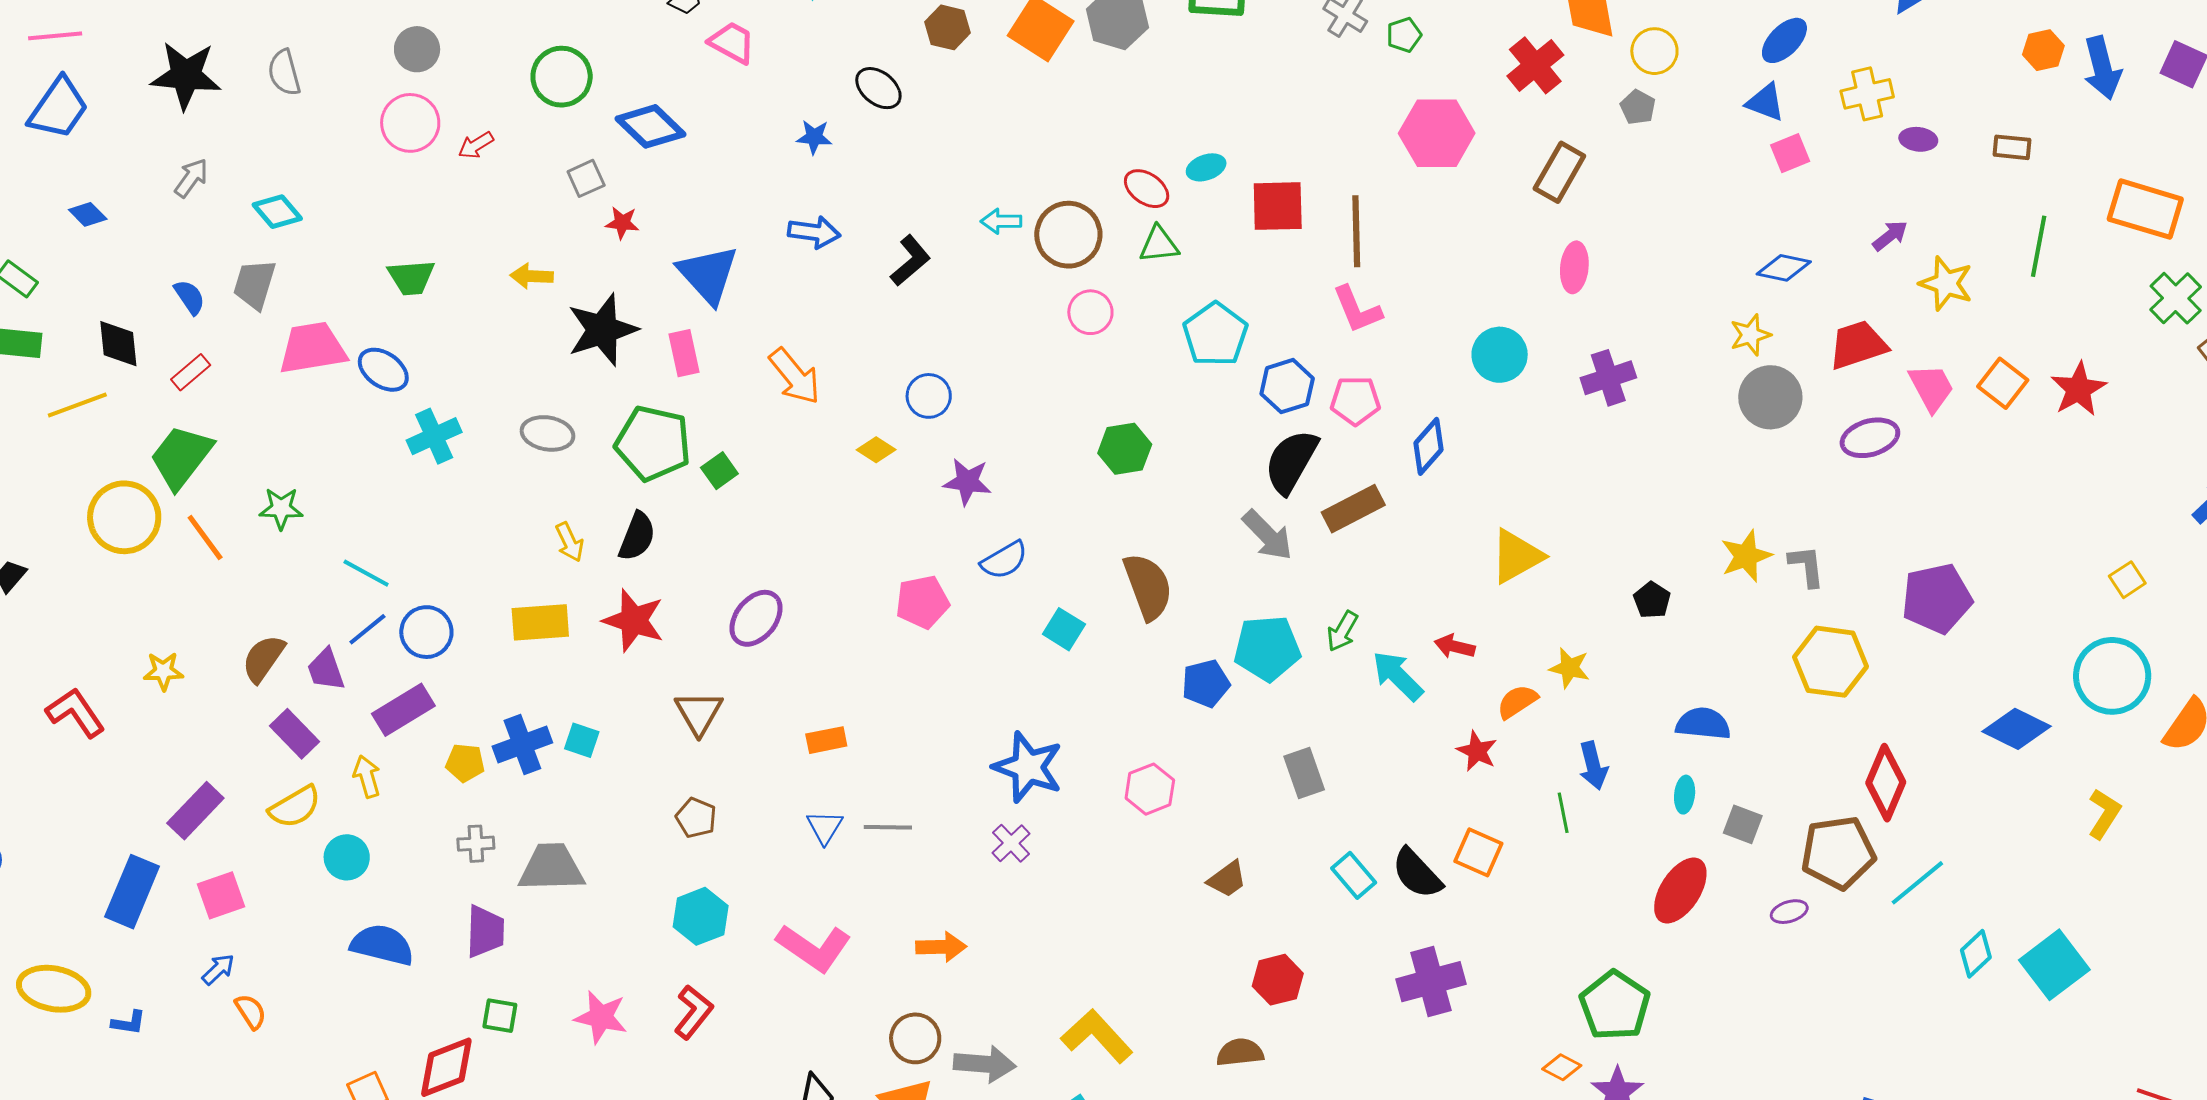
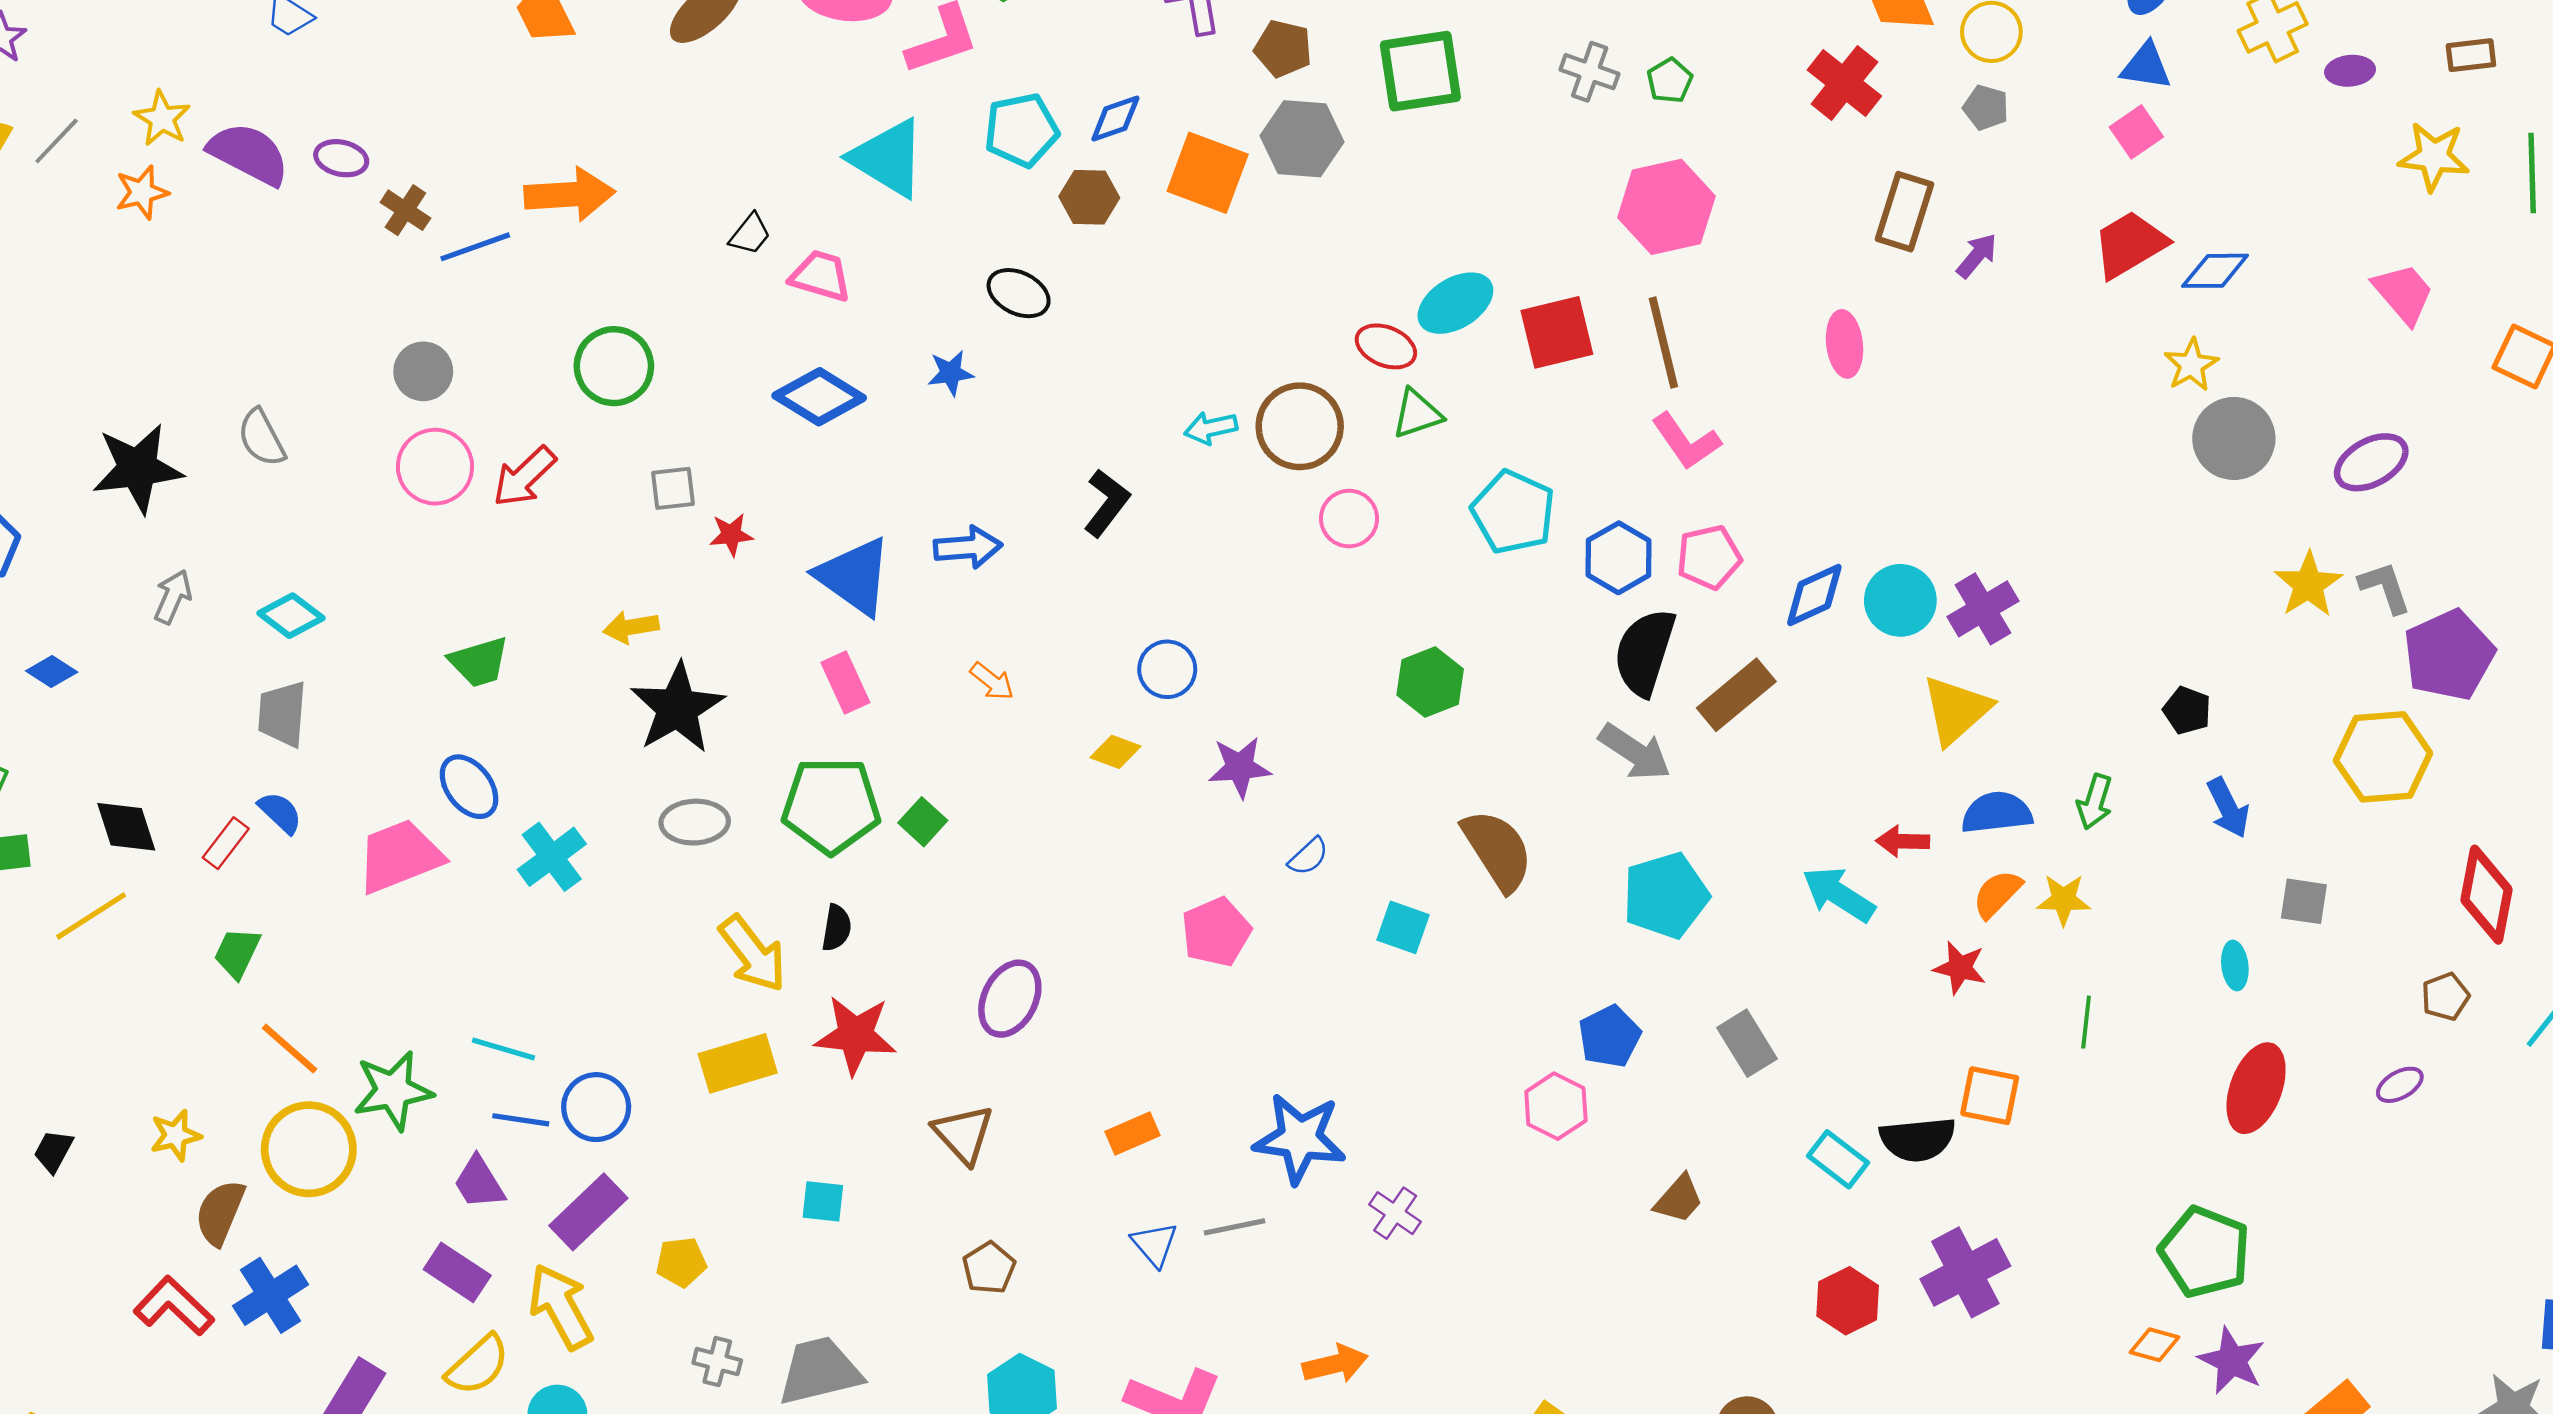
blue diamond: (651, 126) -> (819, 397), moved
pink hexagon: (1437, 133) -> (1666, 207), moved
red arrow: (476, 145) -> (524, 477), size x1.5
pink square: (1790, 153) -> (2136, 132), moved
cyan ellipse: (1206, 167) -> (1455, 303), size x1.5
gray square: (586, 178) -> (673, 488), turned 30
blue arrow: (814, 232) -> (968, 547), moved
purple arrow: (1890, 236) -> (1977, 256), moved
pink ellipse: (1574, 267) -> (1845, 344), moved
yellow star: (1946, 283) -> (2434, 156), moved
blue semicircle: (190, 297) -> (280, 813), moved
black star: (602, 330) -> (677, 708), moved
red trapezoid: (1858, 345) -> (2130, 244), moved
pink trapezoid: (313, 348) -> (400, 856), moved
cyan circle: (1500, 355) -> (1900, 600), moved
blue ellipse: (383, 370) -> (469, 787), turned 30
orange arrow: (795, 376) -> (992, 681), size x0.6
purple cross: (1608, 378) -> (1983, 609), moved
pink trapezoid: (1931, 388) -> (2403, 294), moved
blue diamond: (1428, 446) -> (1814, 595), turned 36
green trapezoid: (181, 457) -> (237, 953), size x0.6
green star: (281, 508) -> (393, 1091), moved, size x1.4
yellow circle: (124, 517) -> (309, 1149), moved
black semicircle: (637, 536) -> (837, 928), size x0.7
yellow arrow: (570, 542) -> (753, 954), size x1.6
yellow star: (1746, 556) -> (2308, 585), moved
blue semicircle: (1004, 560) -> (1308, 856), size x0.7
gray L-shape: (1807, 566) -> (2385, 587), moved
purple pentagon: (1937, 598) -> (2449, 655), moved
black pentagon: (1652, 600) -> (2187, 710), moved
blue line: (367, 629) -> (521, 1120), turned 60
green arrow: (1342, 631) -> (2095, 802), moved
brown semicircle: (263, 659) -> (220, 1213), moved
yellow star: (1569, 668) -> (2064, 900), moved
yellow star: (163, 671) -> (176, 1135), moved
blue pentagon: (1206, 683) -> (1610, 1036), moved
blue semicircle: (1703, 724) -> (1997, 813), moved
blue cross: (522, 744) -> (271, 1295), moved
blue arrow: (1593, 766) -> (2228, 808), moved
blue star: (1028, 767) -> (1300, 1138), moved
yellow arrow: (367, 777) -> (561, 1307), size x1.6
green line: (1563, 813) -> (2086, 1022), turned 30
brown pentagon: (696, 818) -> (989, 1268), turned 30
gray square: (1743, 824) -> (2304, 901), moved
gray cross: (476, 844) -> (717, 1362), turned 30
brown pentagon: (1838, 853) -> (2445, 997), size x0.5
black semicircle: (1417, 873) -> (1918, 1139), turned -40
red hexagon: (1278, 980) -> (1848, 1301), moved

